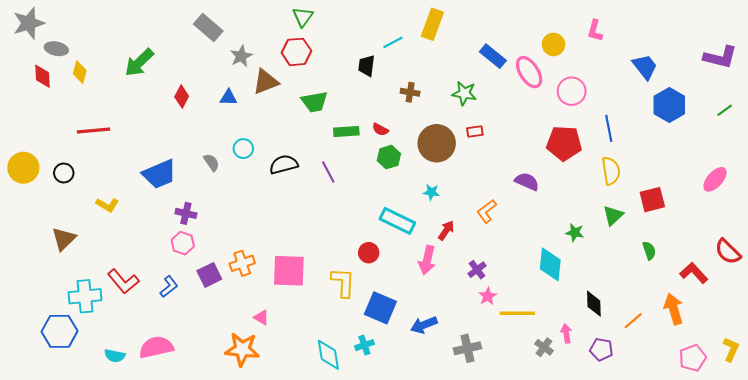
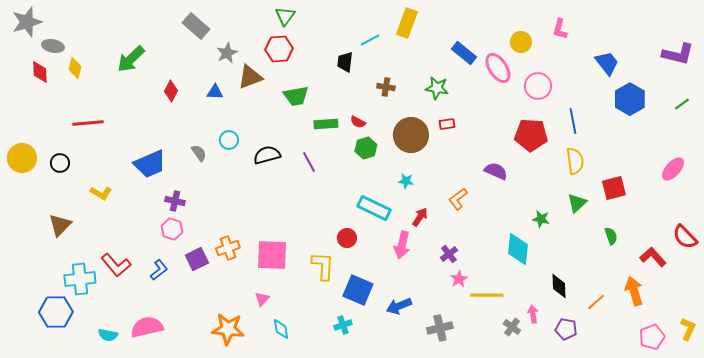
pink triangle: (261, 317) -> (262, 299), moved, turned 42
cyan diamond: (328, 355) -> (281, 329), moved, size x0.7

